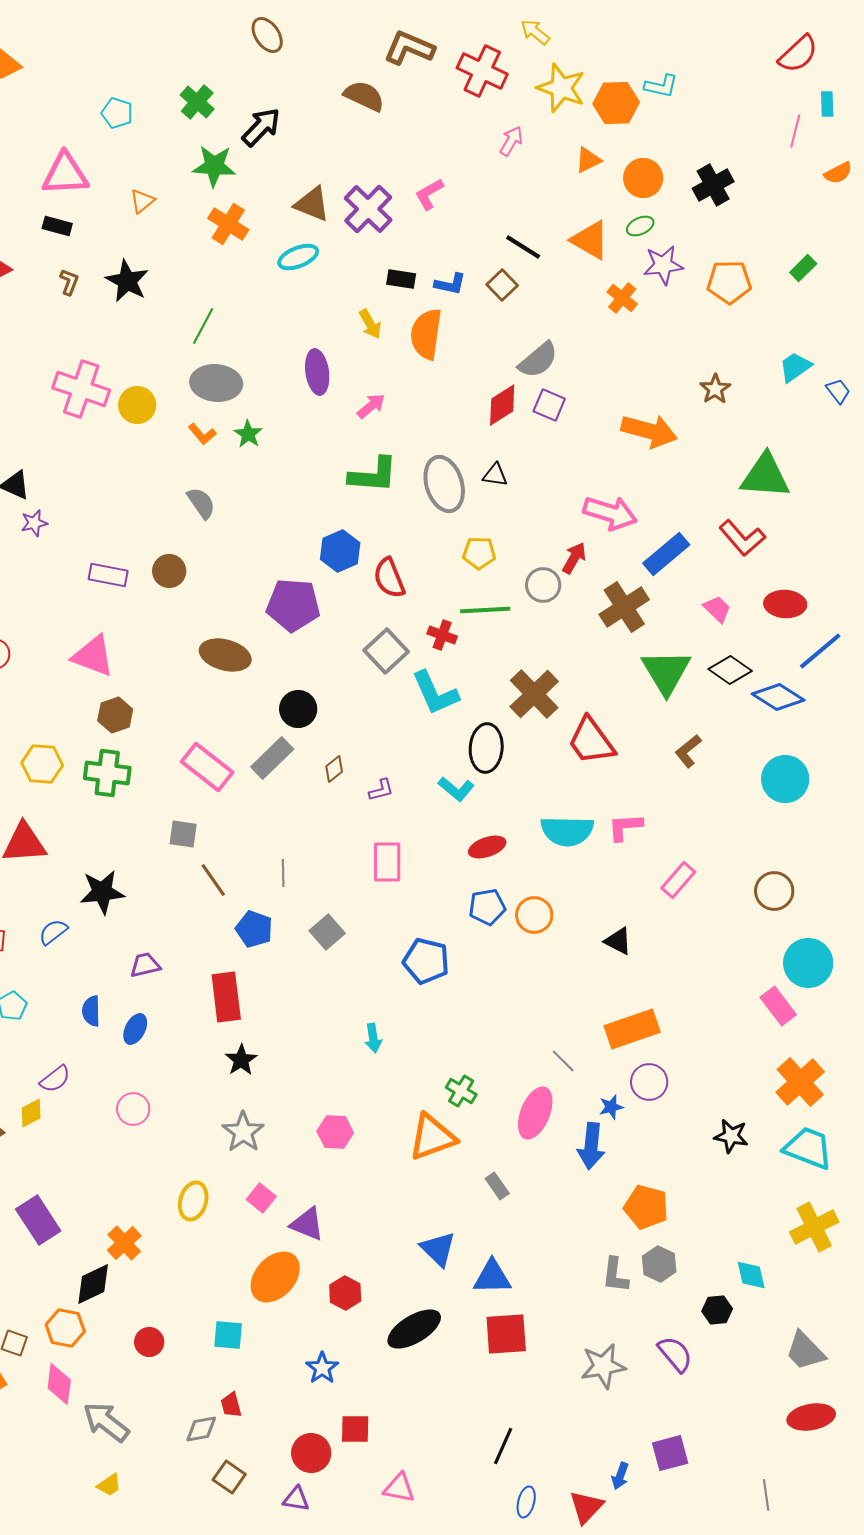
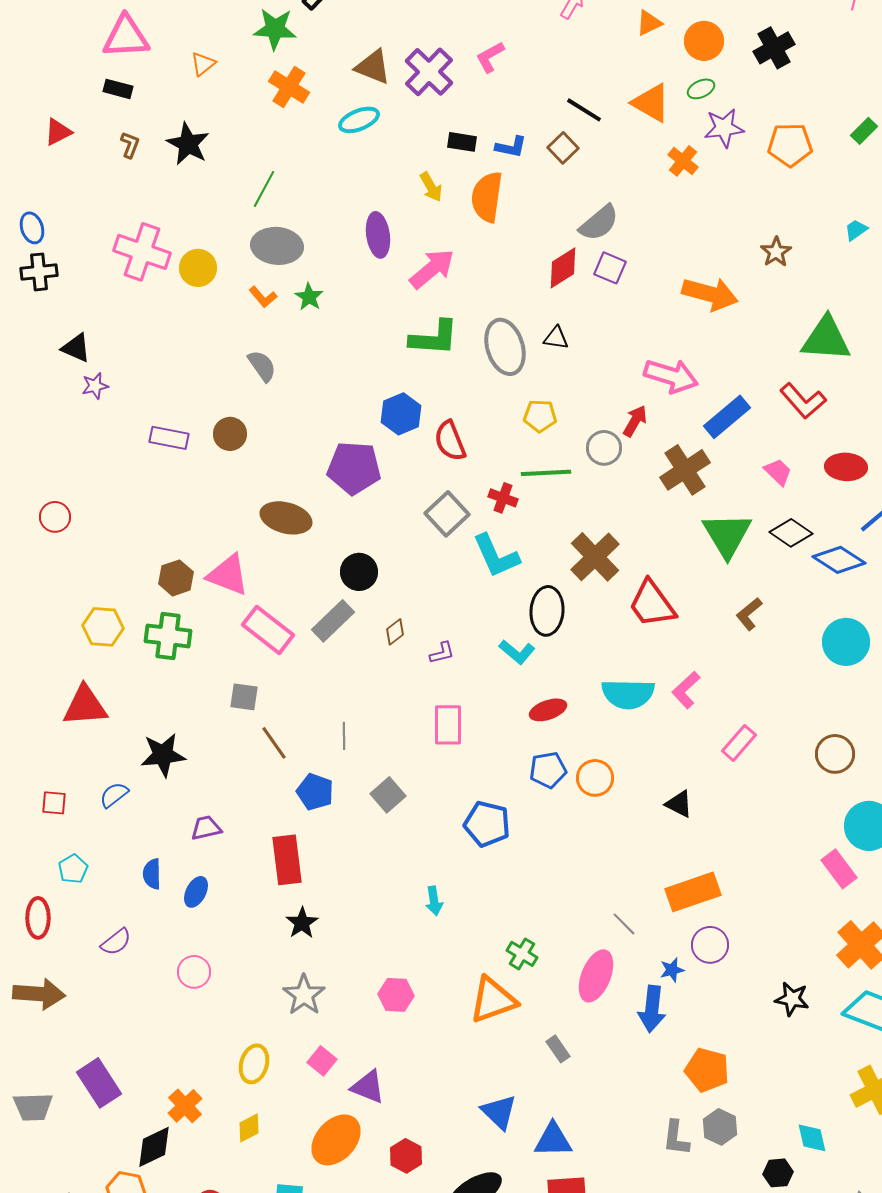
cyan trapezoid: (795, 367) -> (856, 230), size x0.7
pink arrow: (371, 406) -> (432, 269), size x1.6
pink triangle: (93, 656) -> (228, 575), moved
pink L-shape: (625, 827) -> (686, 690), turned -39
yellow diamond: (31, 1113) -> (249, 1128), moved

